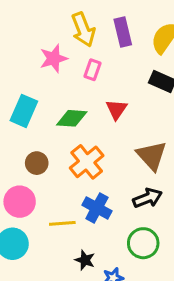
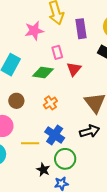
purple rectangle: (123, 32) -> (81, 29), moved
pink rectangle: (92, 70) -> (57, 52), moved, turned -40
orange cross: (87, 162) -> (50, 103), size x0.6
green circle: (143, 243) -> (65, 159), moved

